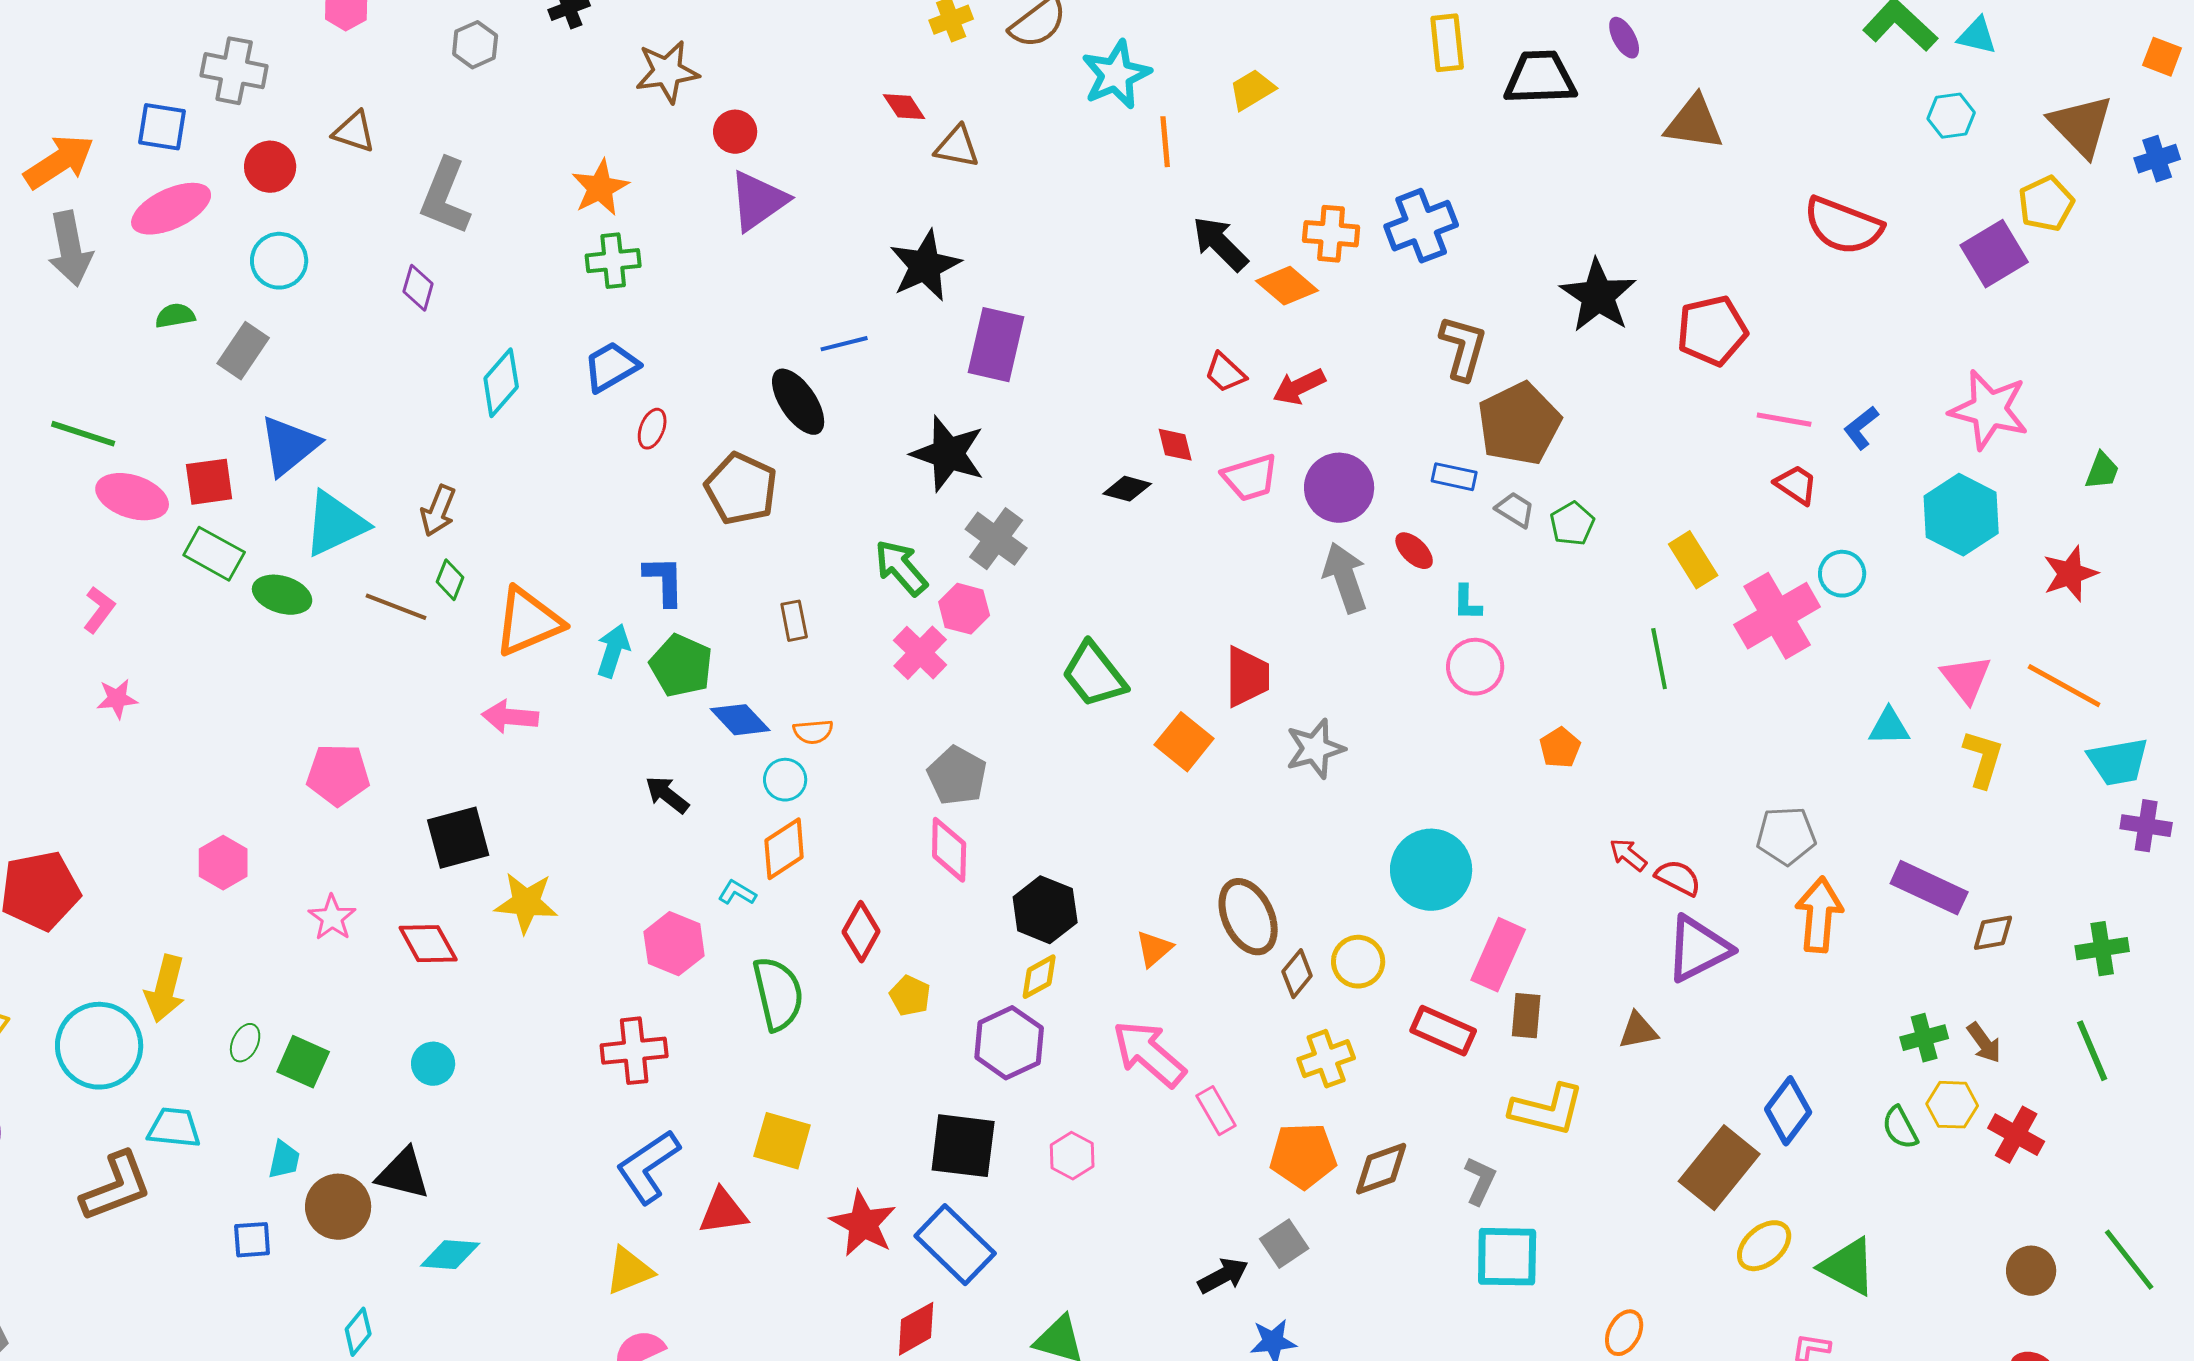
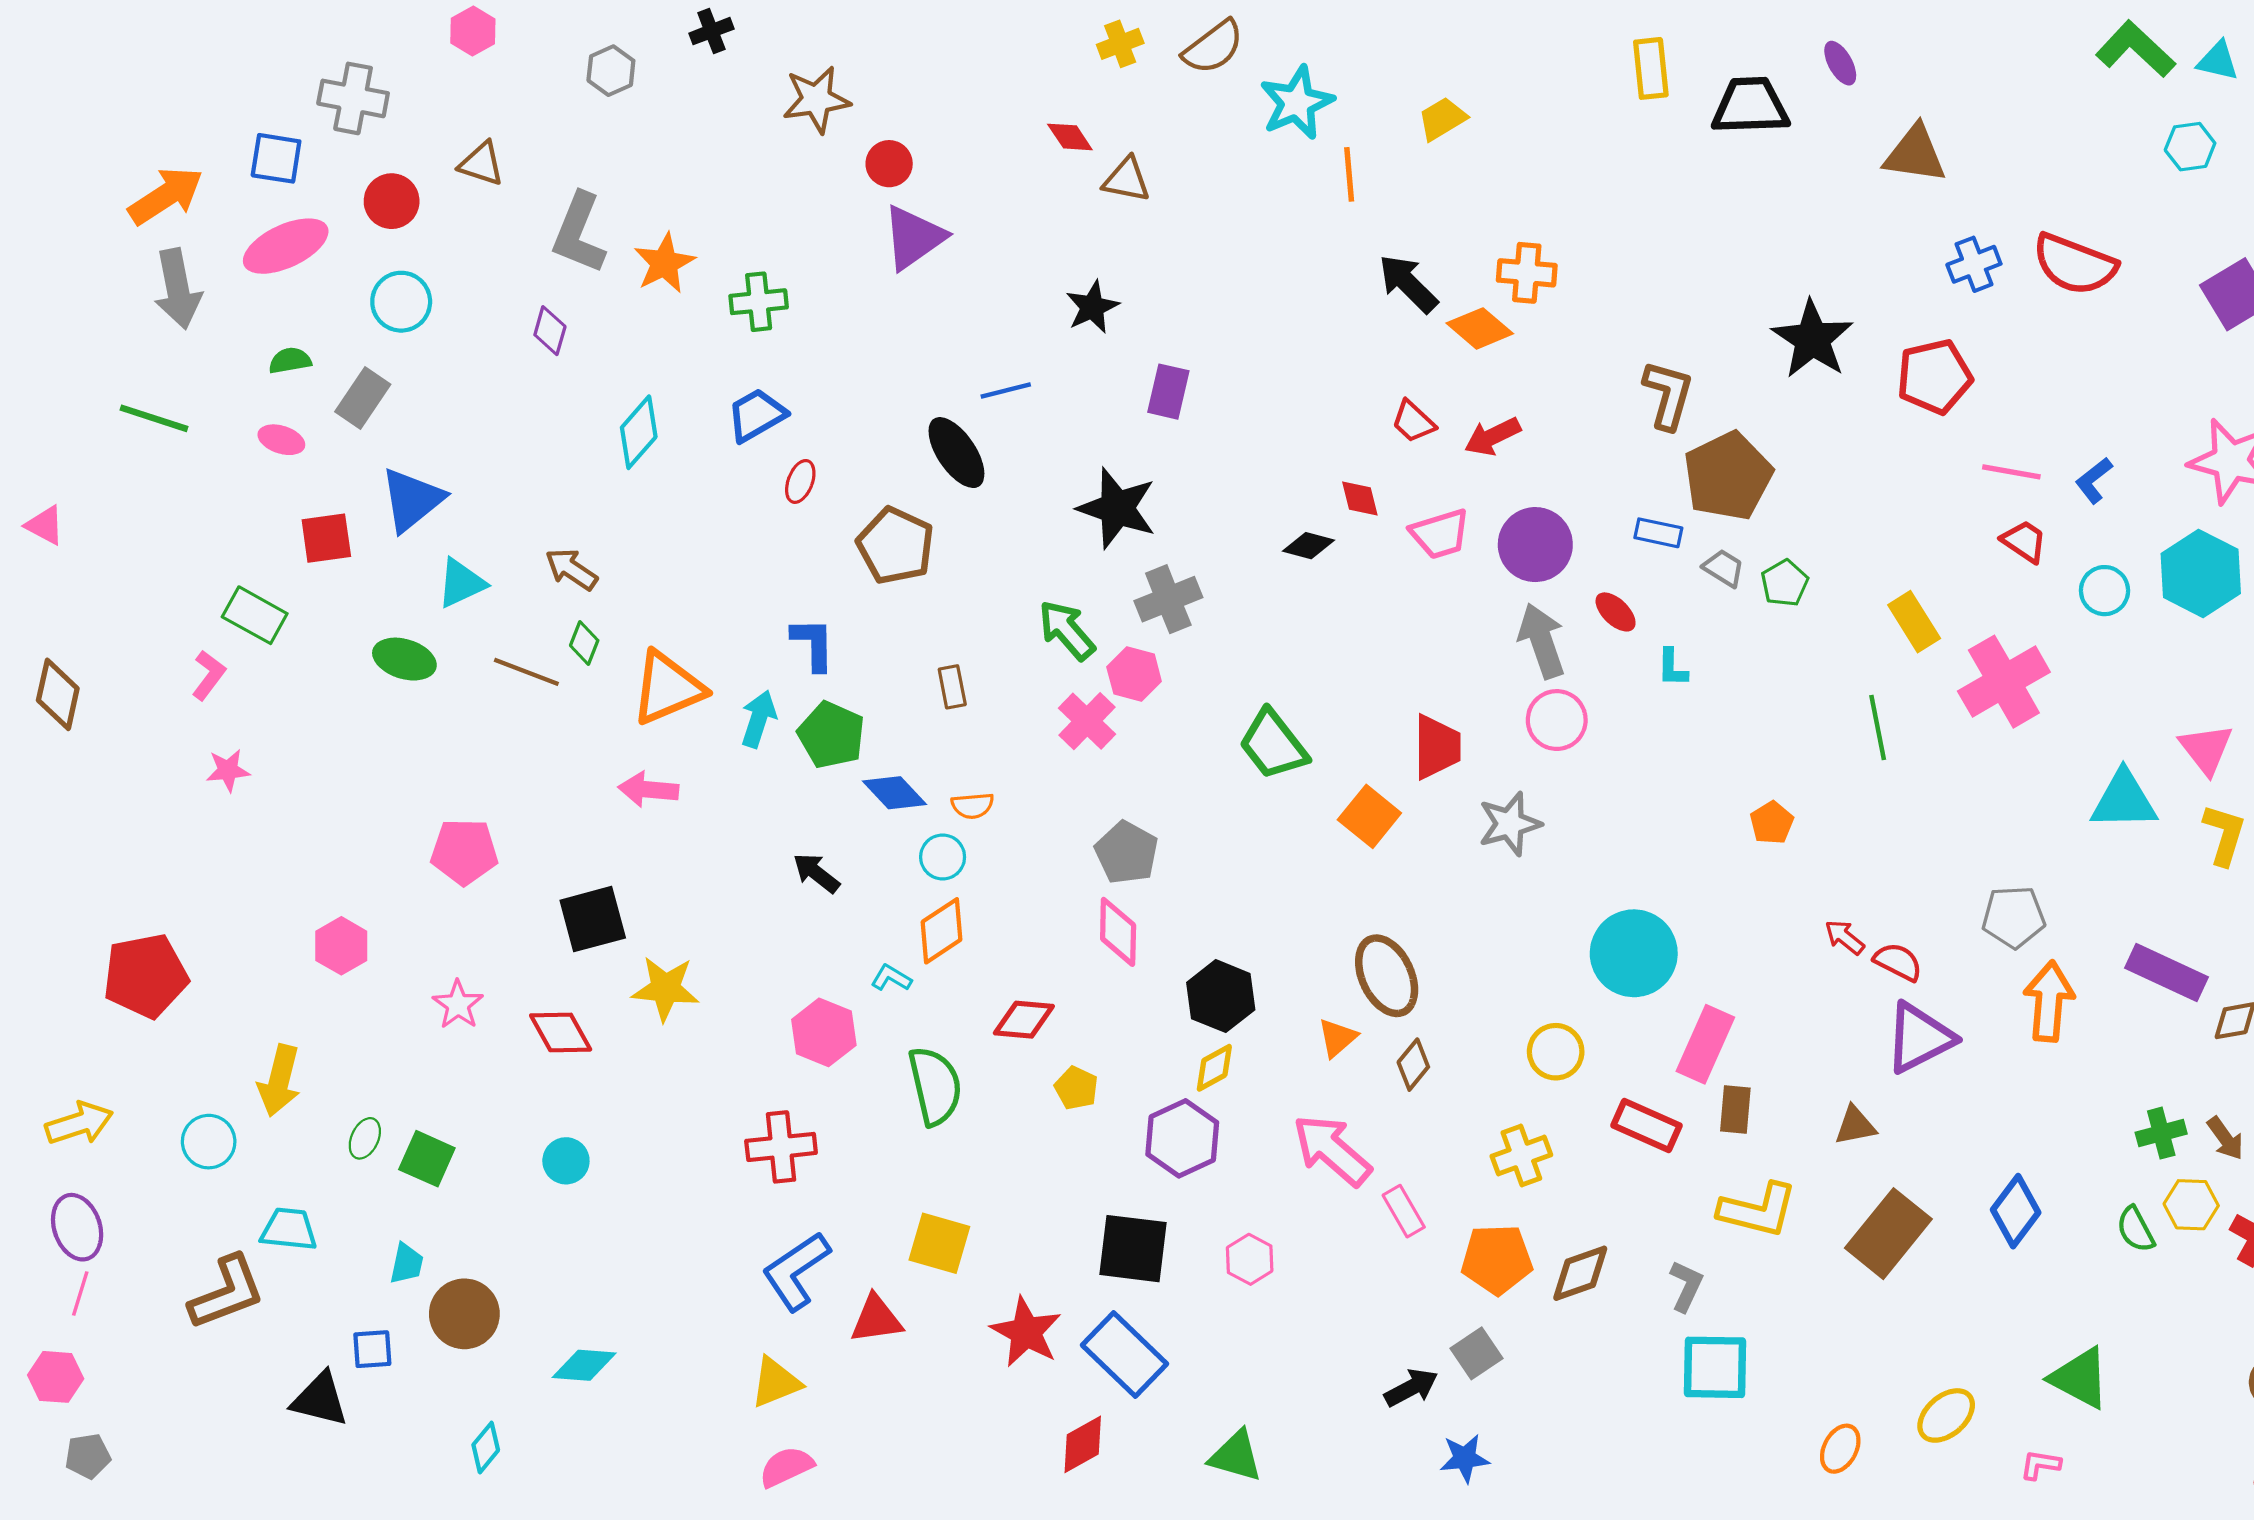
orange star: (600, 188) -> (664, 263), moved
blue cross: (1421, 226) -> (1974, 264), moved, size x0.7
black star: (925, 266) -> (1092, 307), size x0.7
purple rectangle: (996, 345) -> (1168, 392), size x0.7
green line: (83, 434) -> (154, 418), moved
pink ellipse: (132, 497) -> (281, 440), moved, size x0.6
brown arrow: (438, 511) -> (571, 569), turned 102
cyan triangle: (335, 524) -> (461, 583), size x0.7
gray cross: (996, 539) -> (1168, 599), turned 32
green rectangle: (214, 554) -> (255, 615), moved
cyan circle: (1842, 574) -> (2104, 591), moved
pink circle: (1475, 667) -> (1557, 720), moved
cyan triangle: (1889, 727) -> (2124, 800), size x1.5
brown ellipse: (1248, 917) -> (1387, 976), moved
red diamond: (861, 932) -> (1024, 1020), turned 66
brown diamond: (1297, 974) -> (1413, 1065), moved
cyan circle: (99, 1046) -> (209, 1142), size x0.6
brown rectangle: (1719, 1168) -> (1888, 1234), moved
black triangle: (403, 1174) -> (320, 1399), moved
yellow ellipse: (1764, 1246) -> (1946, 1415), moved

